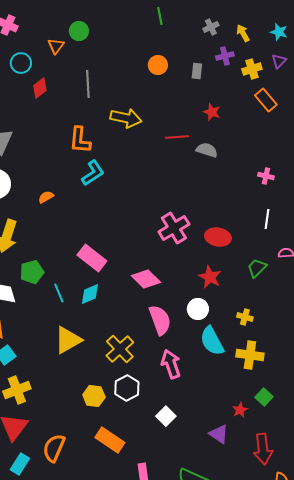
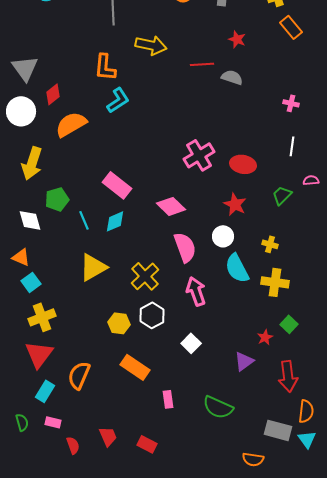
red diamond: (40, 88) -> (53, 94), moved
orange semicircle: (46, 197) -> (71, 124), size x2.0
purple triangle: (219, 434) -> (244, 361), turned 50

